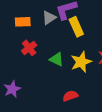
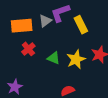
orange rectangle: (23, 22) -> (22, 26), size x1.5
yellow rectangle: (76, 27) -> (81, 25), moved

